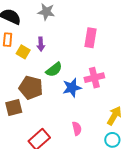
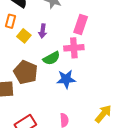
pink rectangle: (91, 38) -> (81, 24), moved
pink cross: (94, 78) -> (74, 48), moved

